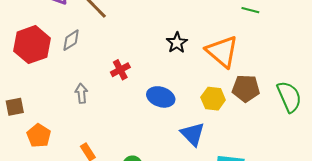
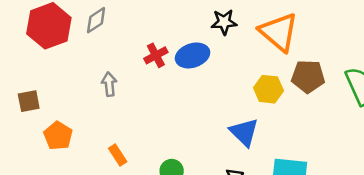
black star: (177, 43) -> (224, 22), turned 30
blue ellipse: (161, 97) -> (193, 55), moved, turned -36

